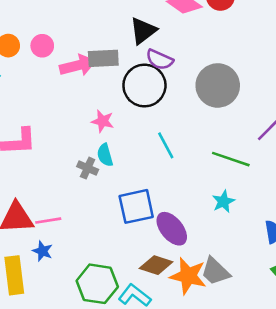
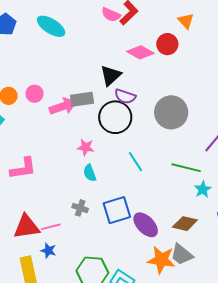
gray cross: (88, 168) -> (80, 208), moved
cyan star: (223, 201) -> (203, 189), moved
brown diamond: (156, 265) -> (185, 224), moved

